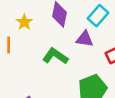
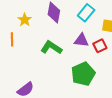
purple triangle: (85, 39) -> (81, 40), moved

